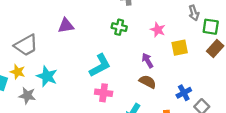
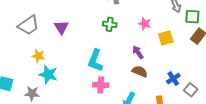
purple triangle: (66, 26) -> (61, 27), turned -49
gray trapezoid: (26, 45) -> (28, 25), moved
cyan L-shape: (100, 65) -> (95, 61), turned 145
yellow star: (18, 72) -> (38, 56), moved

